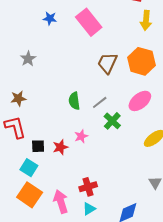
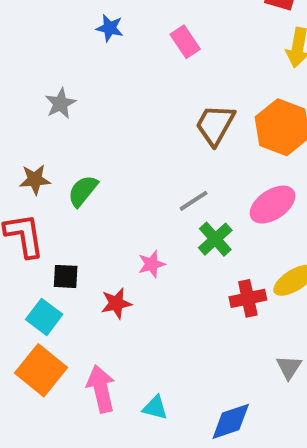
pink rectangle: (89, 22) -> (185, 42), size x0.6
green semicircle: (74, 101) -> (83, 191), moved, turned 42
red star: (60, 147) -> (116, 303), moved
red cross: (88, 187) -> (248, 298), moved
cyan triangle: (89, 209) -> (155, 408), turned 40

